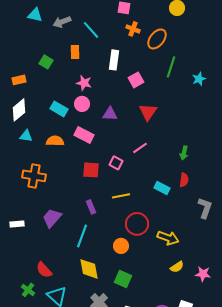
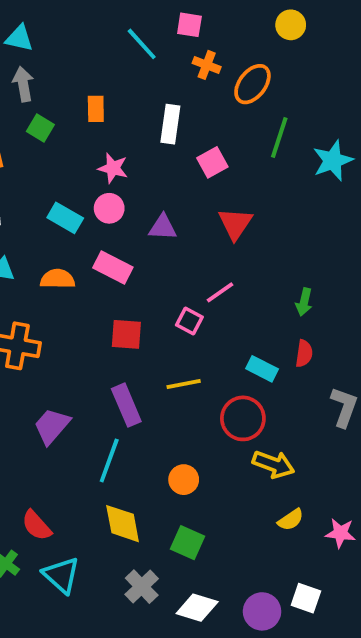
gray arrow: (62, 22) -> (23, 84), moved, turned 102
cyan line: (91, 30) -> (142, 44), moved
cyan star: (199, 79) -> (333, 161), size x1.5
pink square: (116, 163) -> (189, 321), moved
purple rectangle: (91, 207) -> (126, 405), size x1.5
red circle: (137, 224) -> (243, 418), moved

